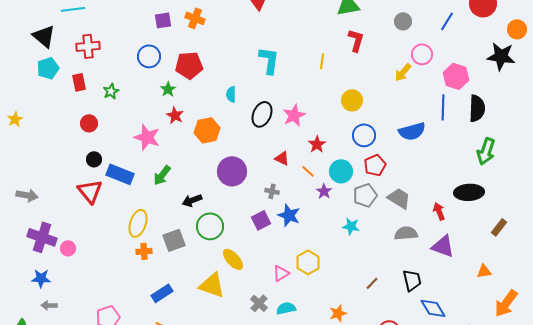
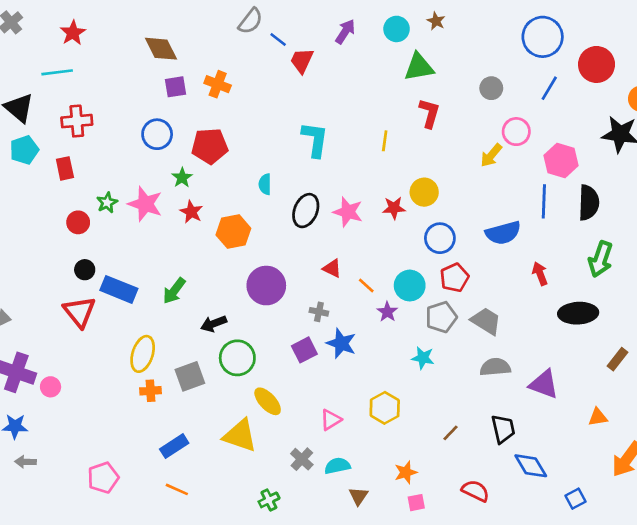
green star: (111, 91) -> (107, 203), moved
pink star: (294, 115) -> (348, 212), turned -30
pink star: (147, 137) -> (145, 204), moved
red star: (317, 144) -> (394, 208), moved, turned 30
red arrow: (439, 211) -> (540, 274), moved
yellow hexagon: (308, 262) -> (385, 408), moved

